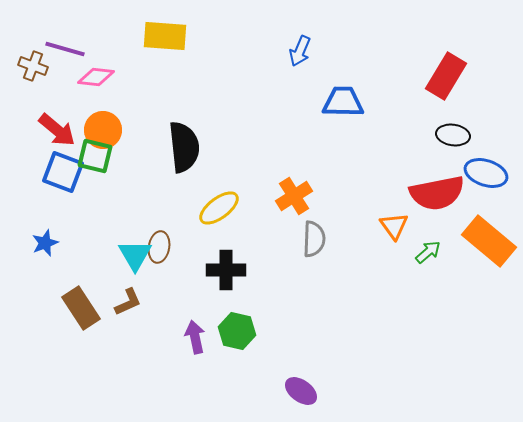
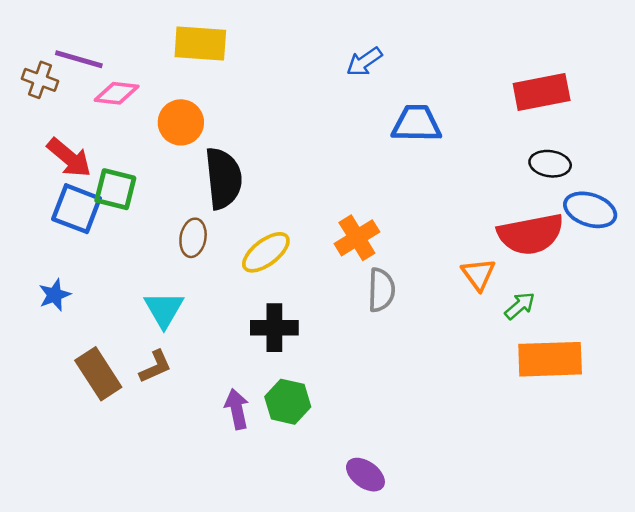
blue arrow: (300, 51) -> (364, 62), turned 32
red rectangle: (446, 76) -> (542, 92), turned 48
orange circle: (103, 130) -> (181, 122), moved
orange rectangle: (489, 241) -> (550, 359), moved, turned -42
brown ellipse: (159, 247) -> (193, 238), moved

